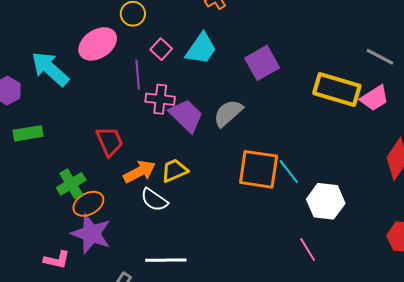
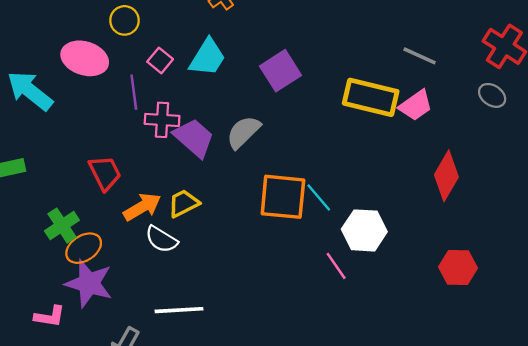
pink ellipse: (98, 44) -> (85, 58), turned 54
pink line: (308, 250) -> (336, 266), moved

